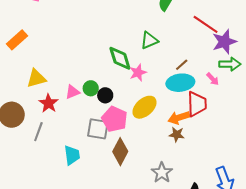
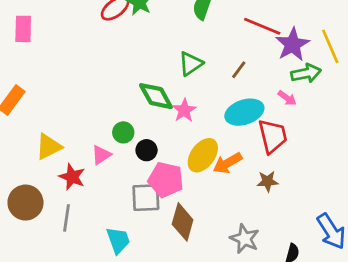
brown line: (182, 65) -> (239, 70), moved
green circle: (91, 88) -> (123, 132), moved
orange arrow: (179, 118) -> (228, 163), moved
brown star: (177, 135) -> (268, 181), moved

